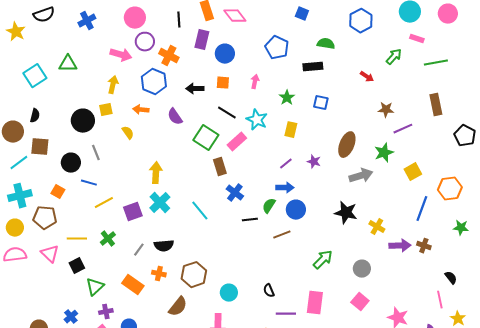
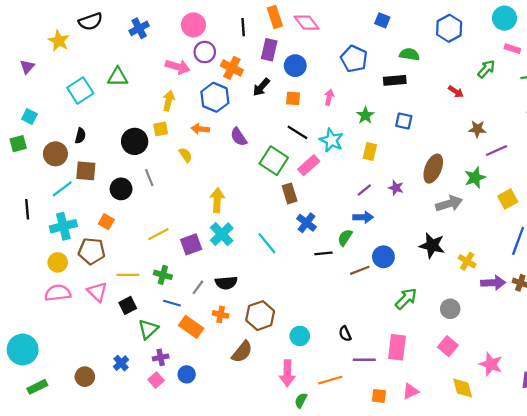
black arrow: (195, 89) -> (261, 87), moved, turned -48
blue line: (89, 183) -> (172, 303), moved
blue circle: (296, 210) -> (383, 257), moved
green cross: (108, 239) -> (163, 275), turned -35

